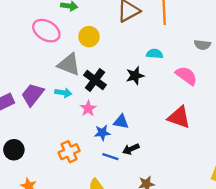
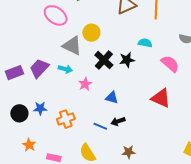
yellow circle: (89, 37) -> (91, 33), moved
black cross: (95, 80) -> (104, 60), moved
blue star: (102, 133) -> (40, 108), moved

